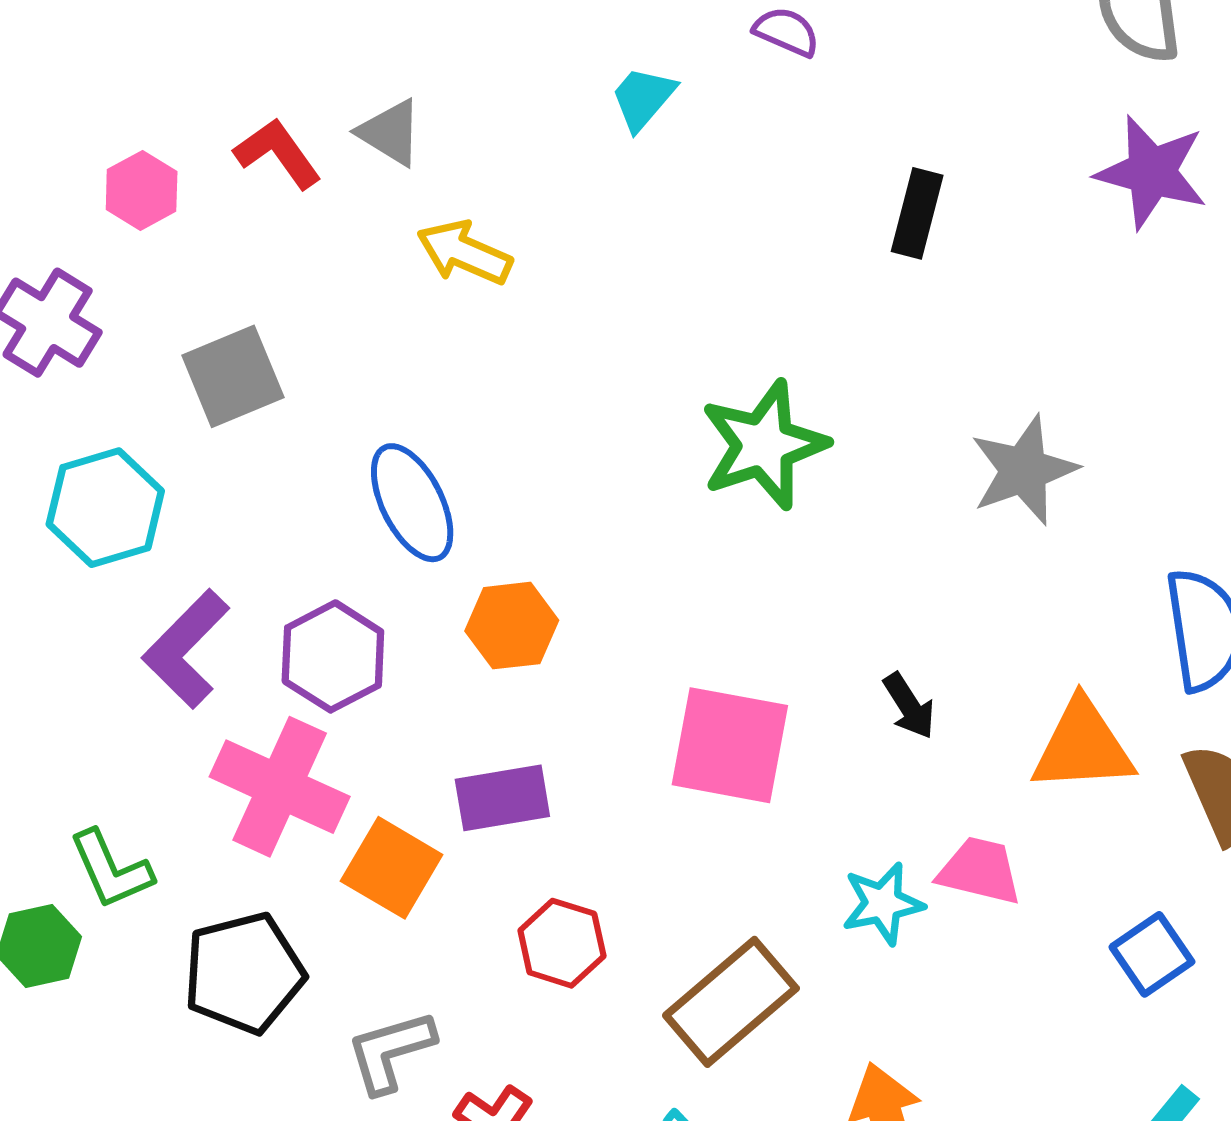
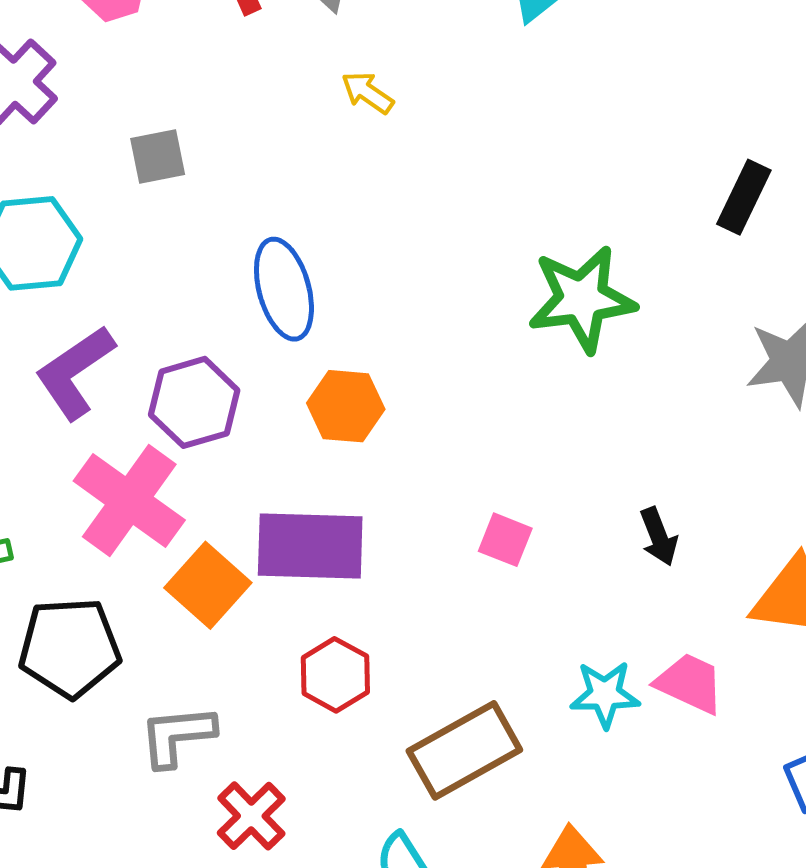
black rectangle: (917, 213) -> (744, 197), moved
yellow arrow: (464, 253) -> (367, 93), size x0.7
gray square: (233, 376) -> (158, 157), size x0.7
pink square: (730, 745) -> (505, 540), size x0.5
purple rectangle: (502, 798) -> (310, 546), size x1.4

